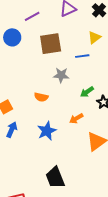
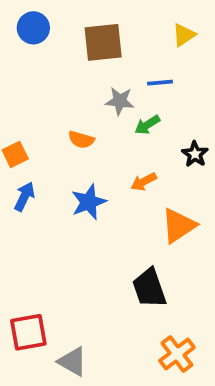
blue line: (82, 56) -> (160, 83), moved
green arrow: (87, 92) -> (147, 125), moved
black trapezoid: (55, 178) -> (149, 288), moved

